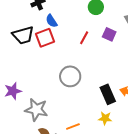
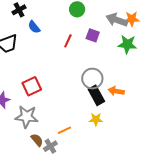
red square: (45, 38) -> (32, 86), moved
gray circle: (70, 76) -> (92, 79), moved

